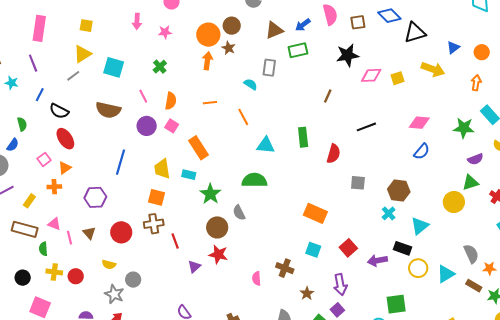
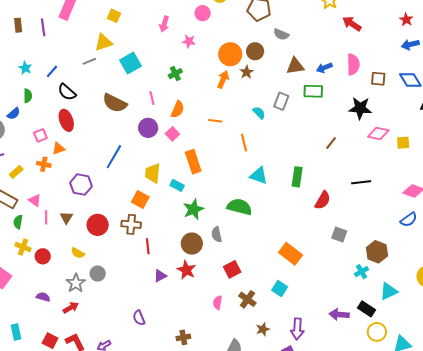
purple line: (33, 63) -> (43, 27), moved
cyan square: (114, 67) -> (130, 63), turned 30
cyan star: (12, 83) -> (25, 68), moved
red square: (348, 248) -> (232, 269), moved

